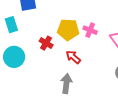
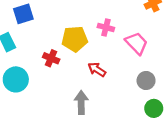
pink cross: (90, 30) -> (106, 27), moved
red arrow: (73, 57) -> (97, 69), moved

